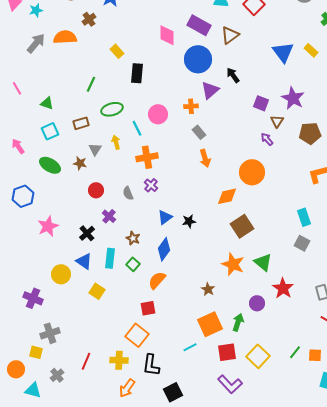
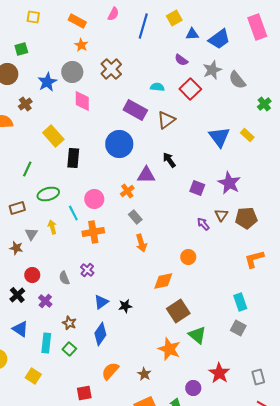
pink diamond: (167, 35) -> (82, 101), moved
yellow rectangle: (117, 51) -> (53, 136), size x1.5
blue circle: (198, 59) -> (119, 144), moved
purple triangle: (210, 90) -> (146, 175), turned 42
orange cross: (191, 106) -> (127, 191), turned -32
brown triangle: (277, 121) -> (221, 215), moved
orange cross: (147, 157) -> (93, 232), moved
orange circle: (252, 172) -> (188, 257), size x0.6
black cross: (87, 233) -> (17, 295), moved
blue triangle: (84, 261) -> (20, 329), moved
green triangle: (263, 262) -> (197, 335), moved
orange semicircle: (157, 280) -> (110, 371), moved

